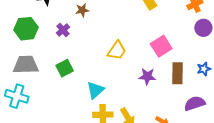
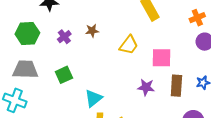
brown star: (82, 10) -> (92, 31), moved
pink square: (161, 46) -> (161, 58), turned 30
yellow trapezoid: (117, 50) -> (129, 45), moved

